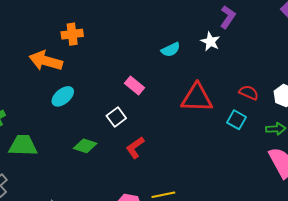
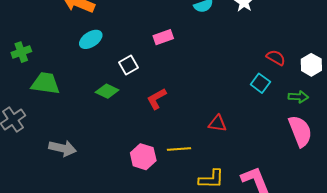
pink rectangle: (135, 86) -> (163, 37), turned -66
red triangle: (197, 98) -> (218, 123), moved, size x0.6
white square: (116, 117) -> (129, 65), moved

